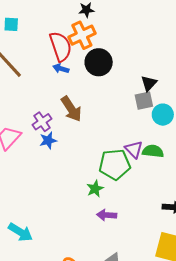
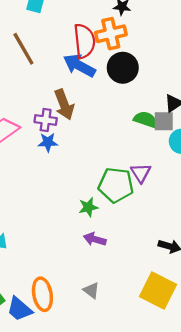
blue arrow: (61, 69) -> (79, 66), size x1.8
brown arrow: (71, 109) -> (64, 105), moved
purple cross: (42, 122) -> (46, 120), turned 30
green semicircle: (153, 151) -> (146, 120), moved

